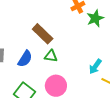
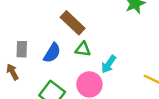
cyan arrow: (95, 67) -> (109, 64), moved

